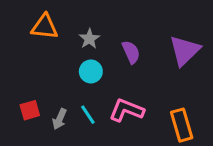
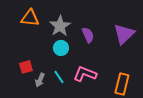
gray star: (89, 39) -> (60, 26), size x1.5
red square: (30, 110) -> (26, 67), moved
orange rectangle: (182, 125) -> (122, 84), turned 30

